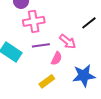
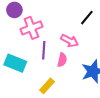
purple line: (41, 45) -> (44, 50), turned -66
yellow rectangle: (47, 81) -> (47, 86), moved

